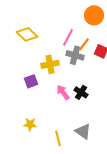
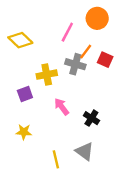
pink line: (68, 37) -> (67, 32), moved
black cross: (81, 92) -> (91, 118), moved
yellow star: (30, 124) -> (24, 132), moved

